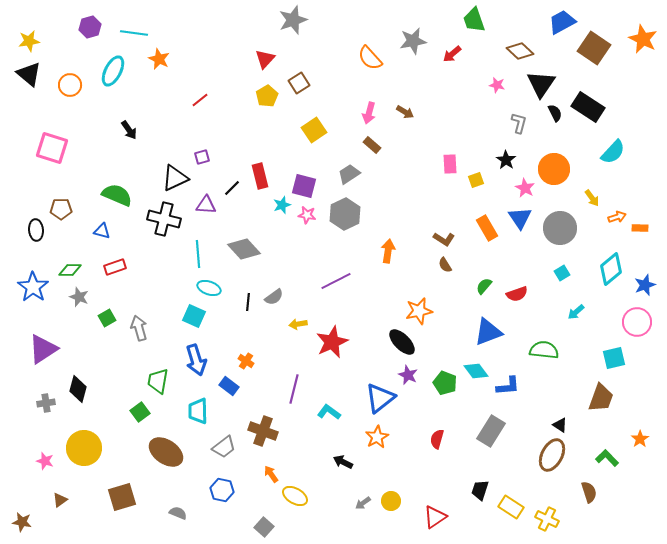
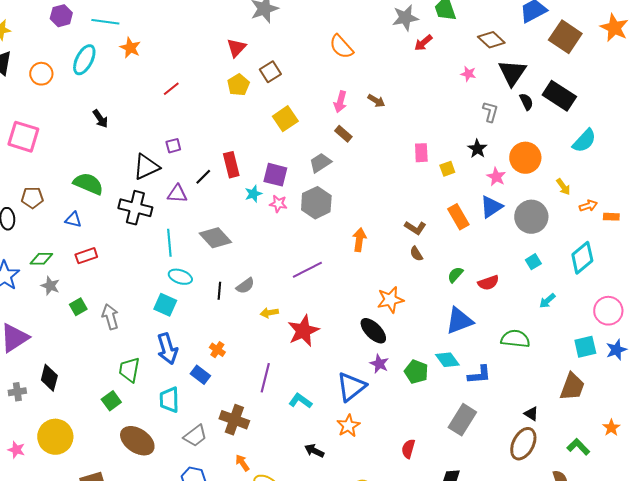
gray star: (413, 41) -> (405, 18), moved
blue triangle: (520, 218) -> (491, 207), turned 30
blue star: (645, 285) -> (616, 350), moved
red semicircle: (437, 439) -> (408, 449), moved

